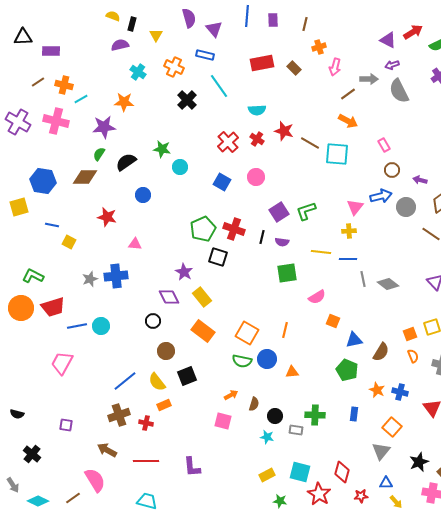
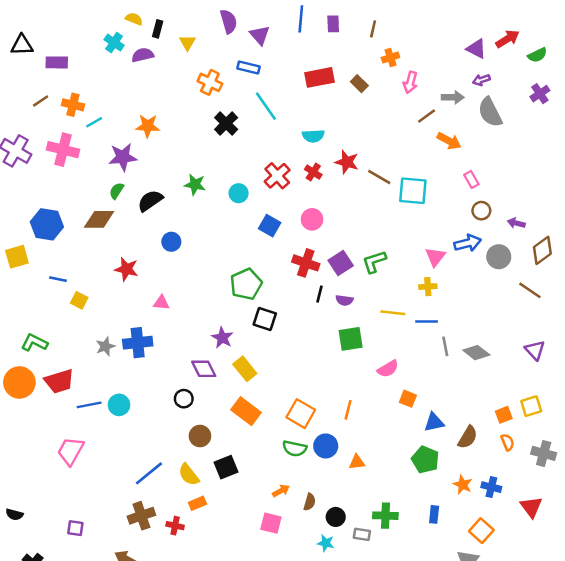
cyan cross: (138, 72) -> (114, 43), moved
orange arrow: (348, 121) -> (449, 141), moved
cyan circle: (180, 167) -> (239, 193), moved
red cross: (234, 229) -> (306, 263), moved

